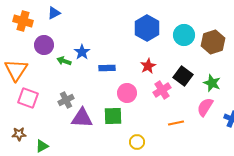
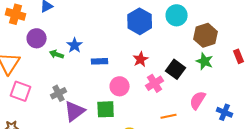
cyan circle: (184, 35) -> (177, 15), moved
green star: (212, 83) -> (205, 61), moved
purple triangle: (82, 118) -> (75, 111), turned -40

